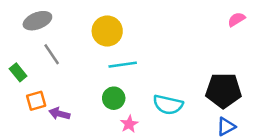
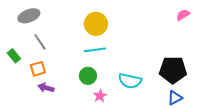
yellow circle: (107, 31) -> (96, 24), moved
orange square: (36, 101) -> (38, 69), moved

